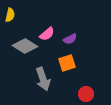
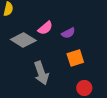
orange square: (67, 63) -> (75, 58), moved

